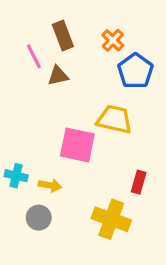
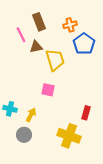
orange cross: (113, 40) -> (70, 25), turned 32
yellow trapezoid: (114, 119) -> (55, 60), moved, turned 60
pink square: (77, 145) -> (48, 90), size x0.6
yellow arrow: (50, 185) -> (31, 115), turned -72

